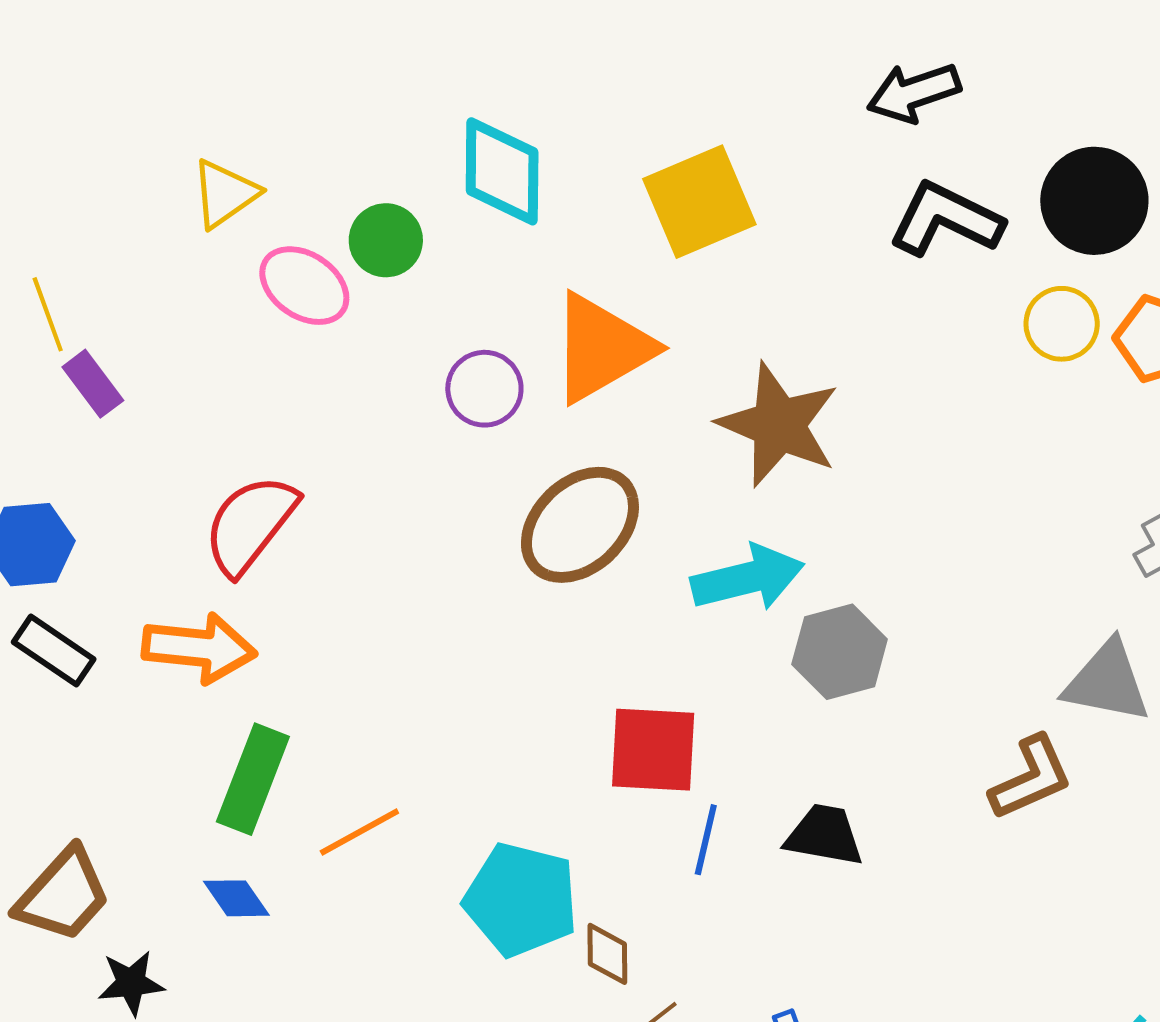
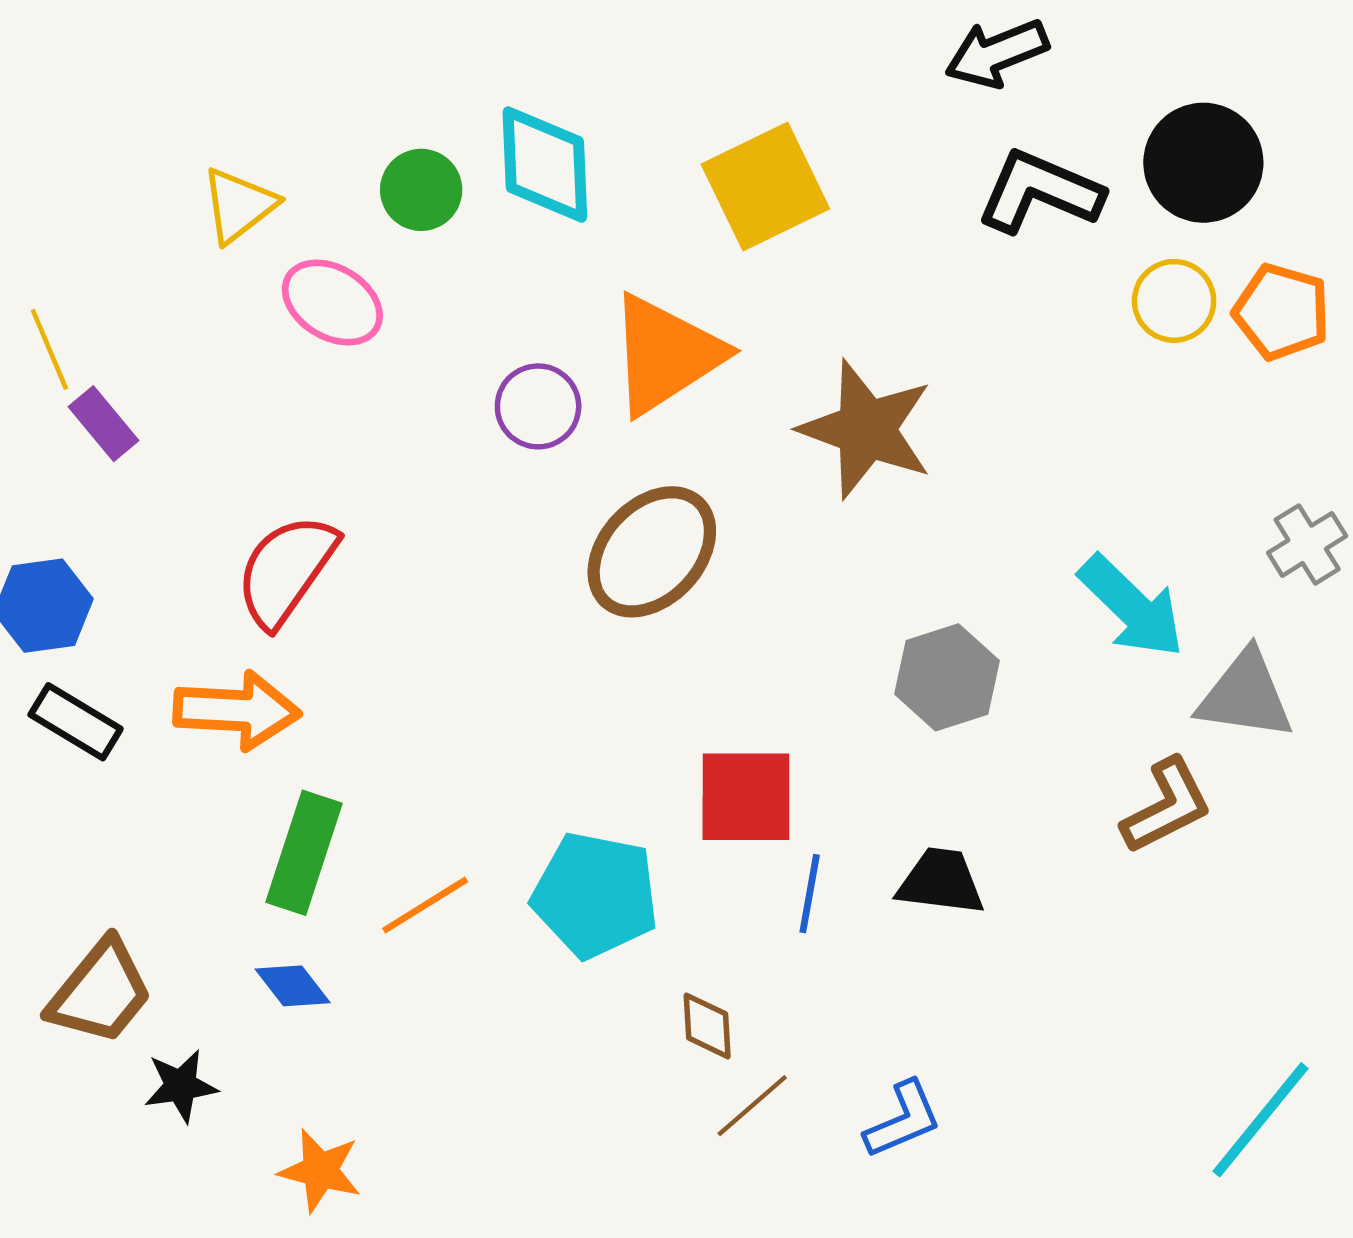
green circle: (386, 240) -> (421, 190), moved
cyan arrow: (748, 578) -> (1132, 607), moved, turned 61
cyan pentagon: (521, 900) -> (595, 895), moved

